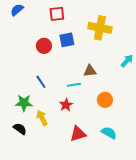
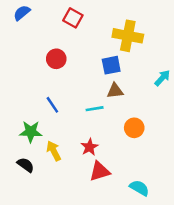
red square: (57, 14) -> (73, 18), turned 35
blue square: (67, 40) -> (111, 65), moved
red star: (66, 105) -> (89, 147), moved
cyan semicircle: (109, 133) -> (139, 188), moved

